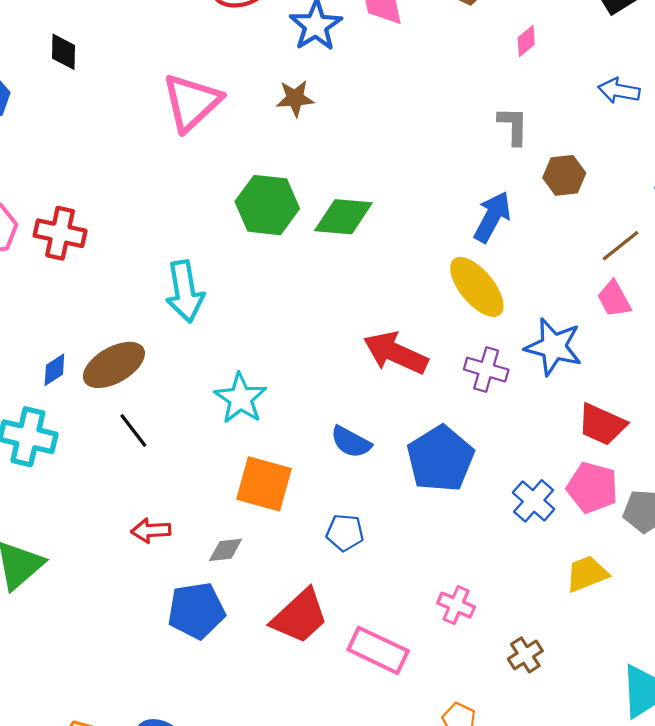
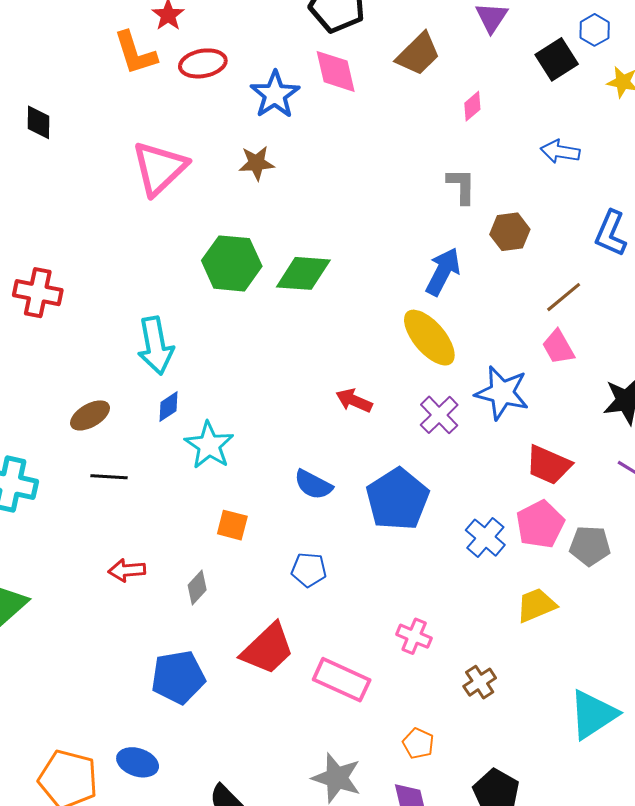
red arrow: (396, 353) -> (354, 401), size x0.6
brown ellipse: (114, 365) -> (90, 415), size x0.7
blue diamond: (54, 370) -> (168, 407), moved
purple cross: (486, 370) -> (439, 415), turned 30
black line: (133, 430) -> (109, 477), turned -48
orange square: (264, 484) -> (232, 525), size x0.6
pink pentagon: (592, 488) -> (540, 524), turned 30
gray diamond: (226, 550) -> (197, 587), turned -40
blue pentagon: (196, 611) -> (178, 677), moved

